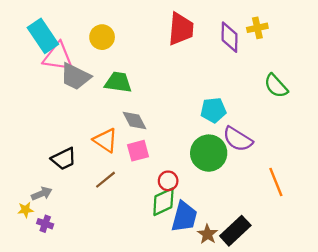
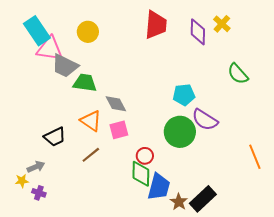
yellow cross: (257, 28) -> (222, 24), turned -36
green trapezoid: (118, 82) -> (85, 83), moved
orange line: (276, 182) -> (255, 157), moved
green diamond: (163, 202) -> (141, 174), turned -64

